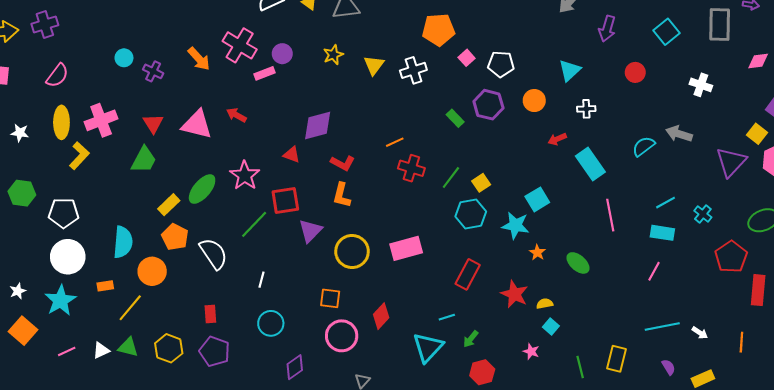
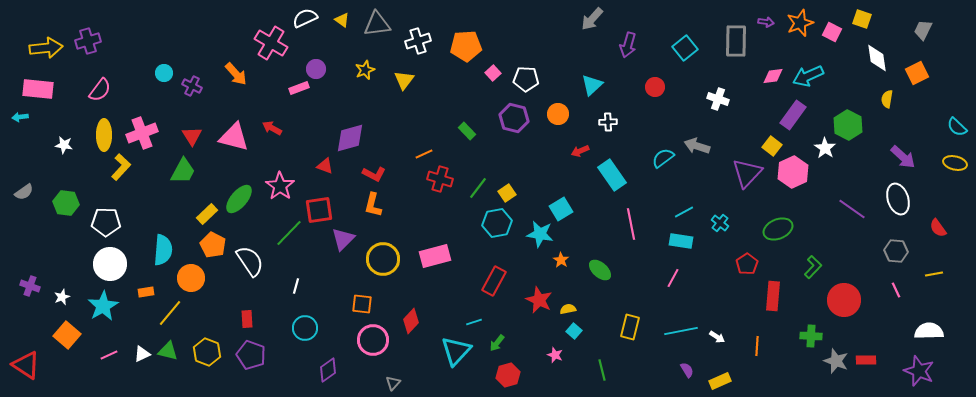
pink cross: (240, 45) -> (271, 43), moved
white cross: (413, 70) -> (418, 41), moved
green rectangle: (455, 118) -> (467, 131), moved
red pentagon: (731, 257) -> (747, 264), size x0.7
yellow rectangle: (617, 359) -> (630, 327), moved

